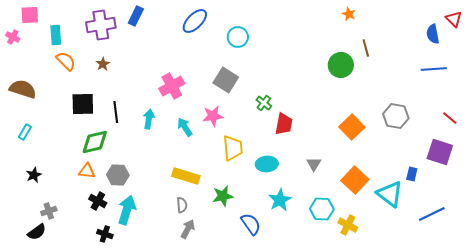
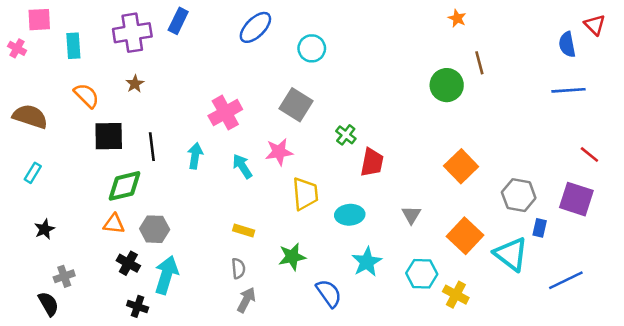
orange semicircle: (66, 61) -> (86, 96), moved
gray hexagon: (396, 116) -> (519, 195), moved
yellow rectangle: (186, 176) -> (244, 230), size x0.6
black semicircle: (37, 232) -> (48, 304), turned -84

